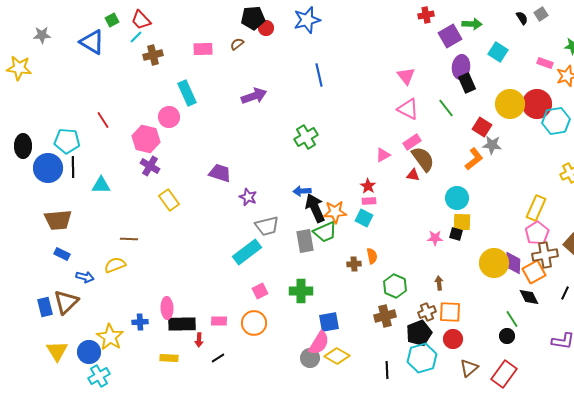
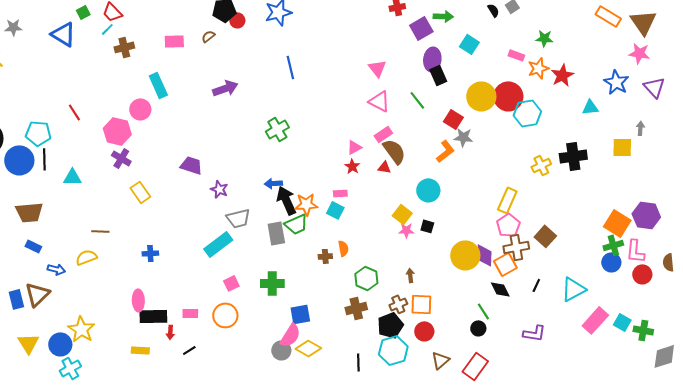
red star: (368, 186) -> (352, 166), moved
yellow square: (462, 222) -> (402, 214), moved, turned 36
blue cross: (140, 322) -> (150, 253), moved

